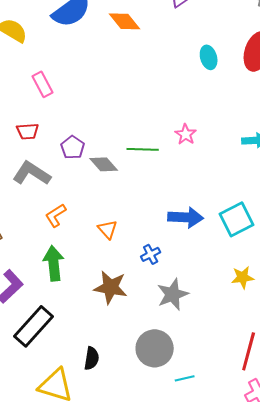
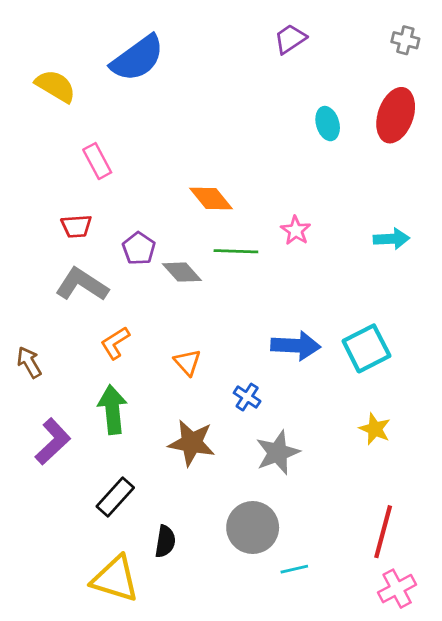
orange diamond: (125, 21) -> (211, 199), moved
blue cross: (151, 254) -> (247, 397), turned -30
yellow star: (243, 277) -> (375, 429), turned 30
black rectangle: (34, 326) -> (115, 497), moved, size x0.7

